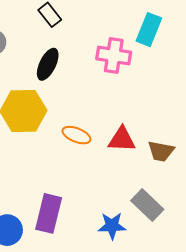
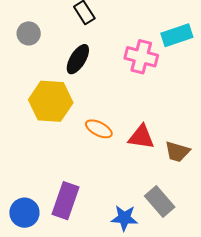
cyan rectangle: (149, 30) -> (177, 35), turned 44

